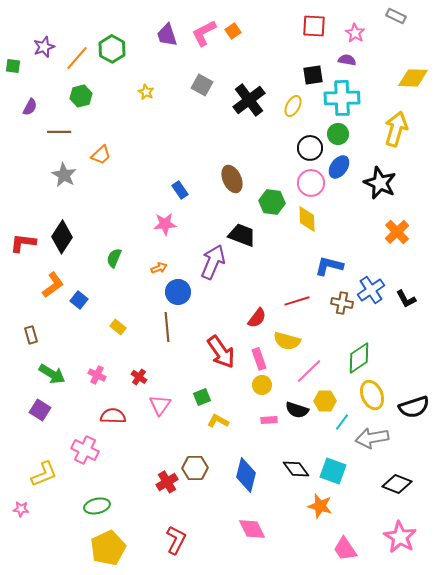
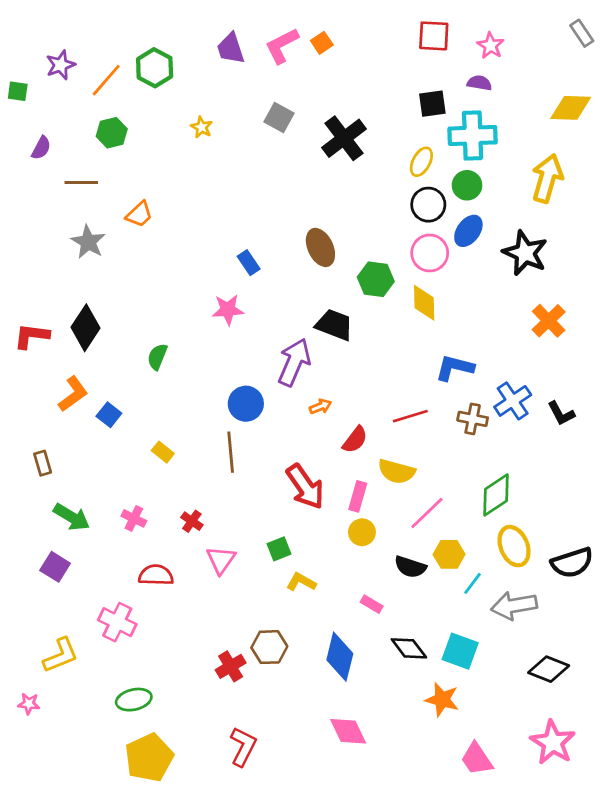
gray rectangle: (396, 16) -> (582, 33), moved, turned 30
yellow ellipse: (293, 106) -> (421, 162), moved
orange arrow: (159, 268) -> (320, 406), moved
pink rectangle: (259, 359) -> (358, 496), turned 35
pink rectangle: (269, 420) -> (372, 604), moved, turned 35

